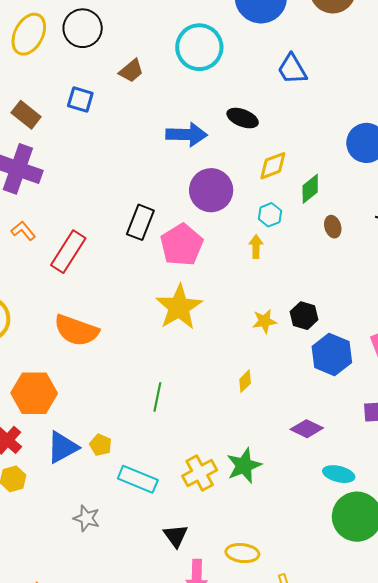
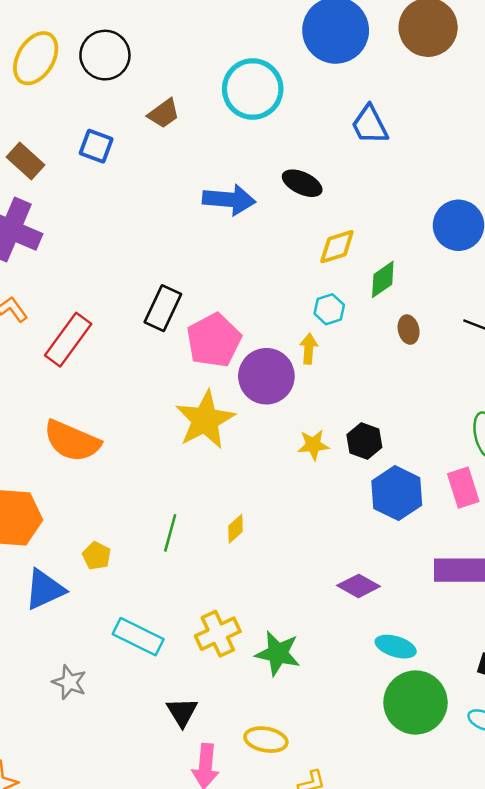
purple circle: (211, 190) -> (266, 376), moved
yellow diamond: (245, 381) -> (236, 529), moved
yellow pentagon: (101, 445) -> (97, 556), moved
green star: (244, 466) -> (278, 653), moved, turned 30

